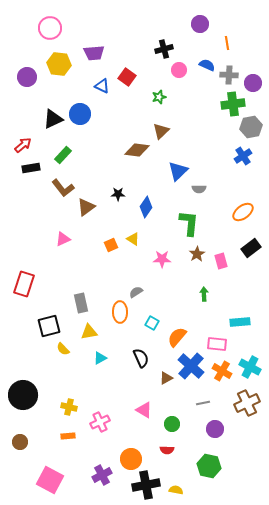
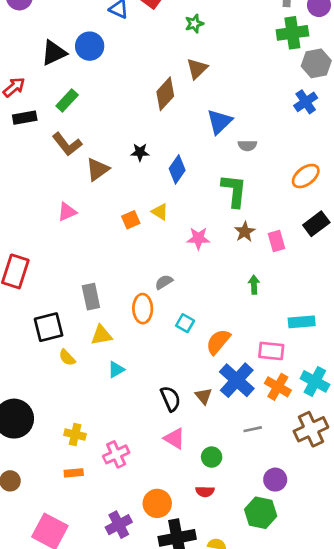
brown diamond: (137, 150) -> (165, 94), turned -55
black semicircle: (141, 358) -> (170, 399), moved
brown triangle: (166, 378) -> (204, 396), turned -40
purple circle: (215, 429) -> (275, 480), moved

